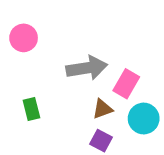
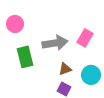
pink rectangle: (126, 84) -> (85, 38), moved
green rectangle: (31, 109) -> (25, 57), moved, size x1.5

